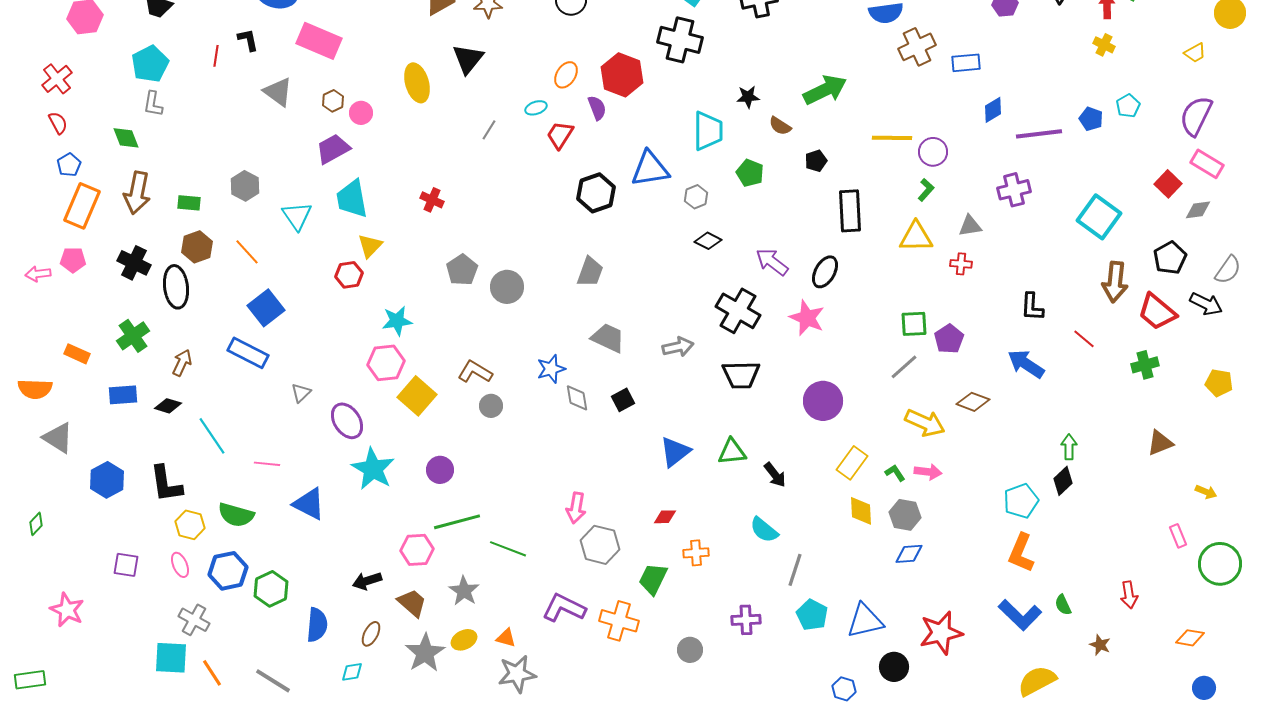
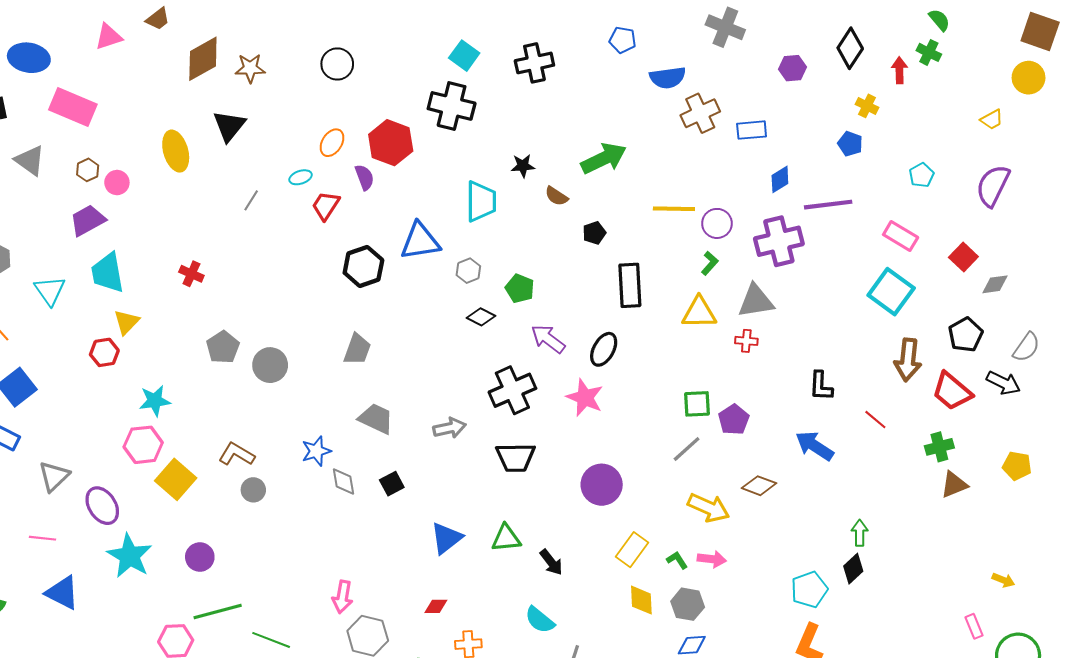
yellow cross: (1104, 45) -> (867, 106), moved
blue pentagon: (1091, 119) -> (850, 144), moved
pink rectangle: (1207, 164) -> (901, 236), moved
green pentagon: (750, 173) -> (520, 288), moved
purple cross: (1014, 190) -> (779, 241), moved, size x1.4
gray triangle: (970, 226) -> (756, 301), size x1.5
black cross: (738, 311) -> (512, 390), turned 36
gray triangle: (301, 393) -> (54, 476), size x1.5
brown triangle: (1160, 443) -> (954, 485), moved
pink line: (267, 464) -> (42, 538), moved

